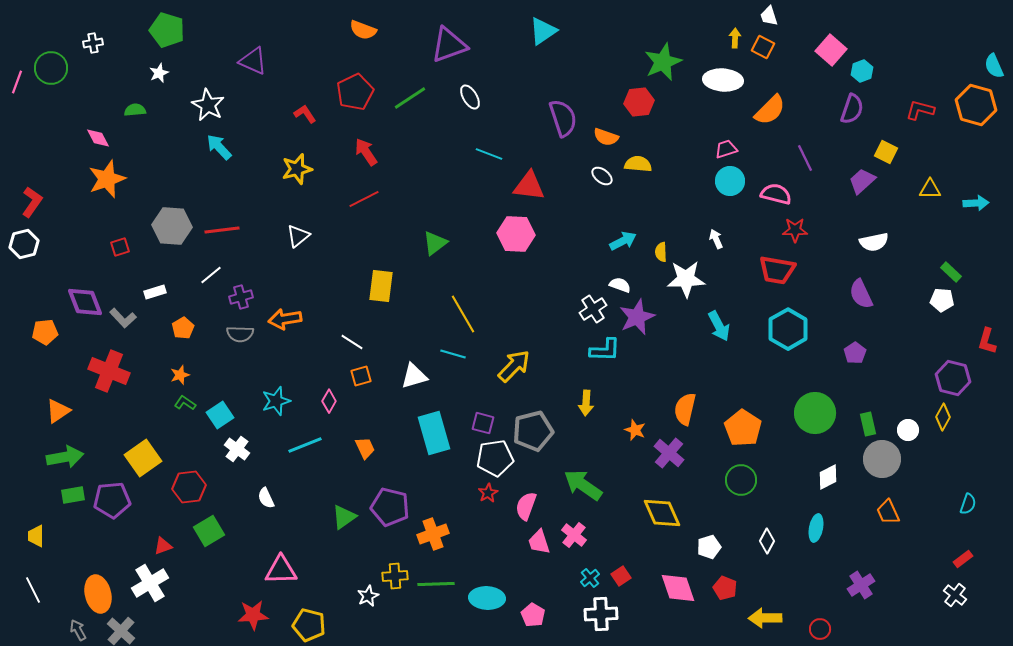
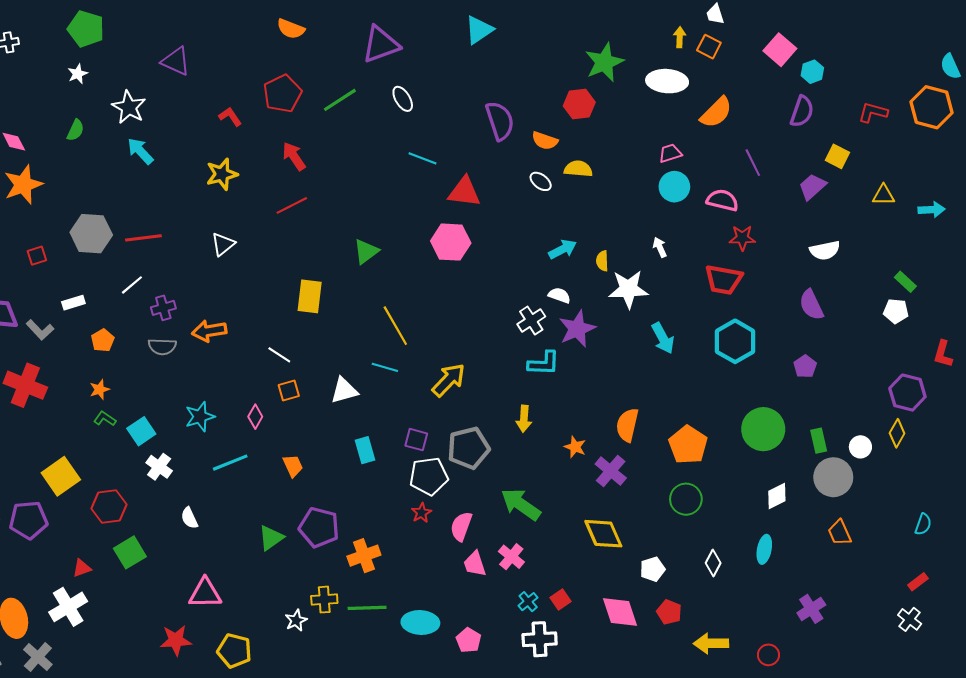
green semicircle: (135, 110) -> (75, 130), moved, turned 120
cyan rectangle: (434, 433) -> (365, 450), size x0.6

